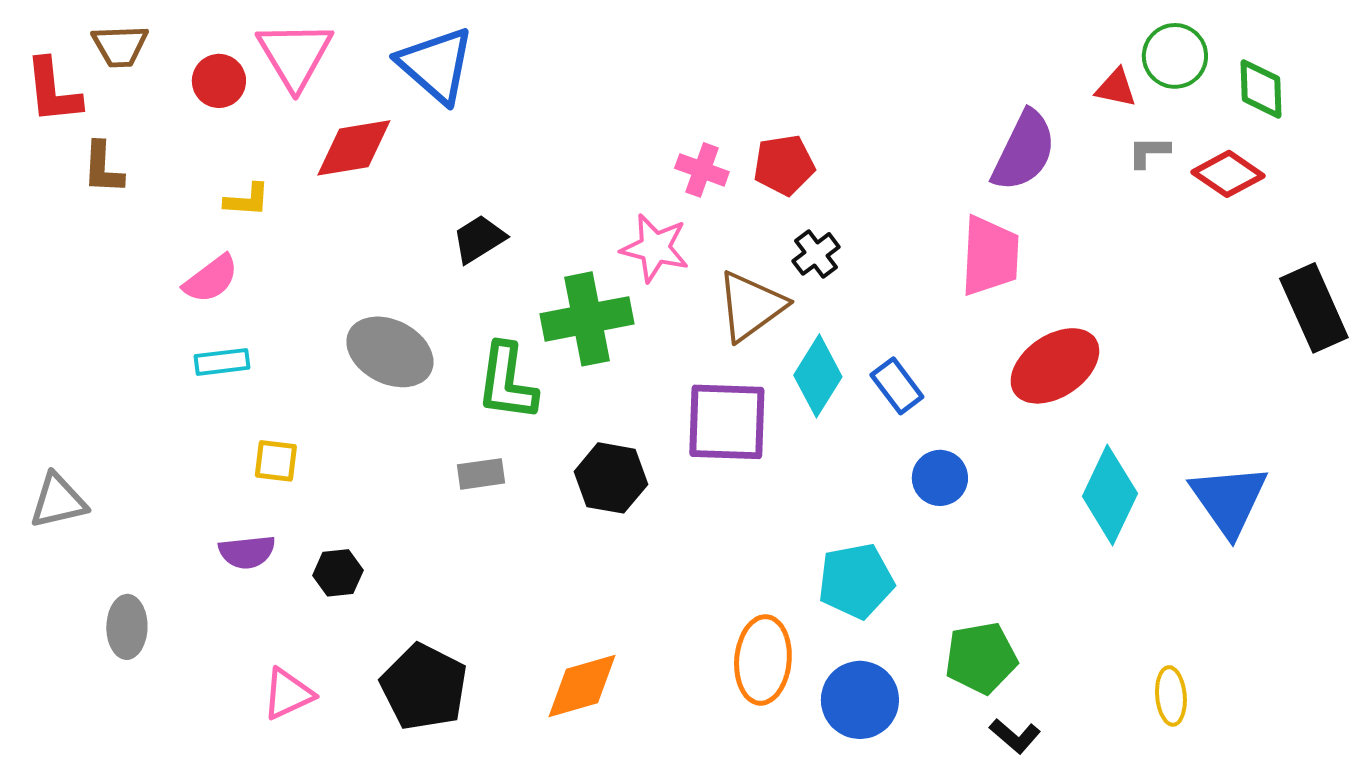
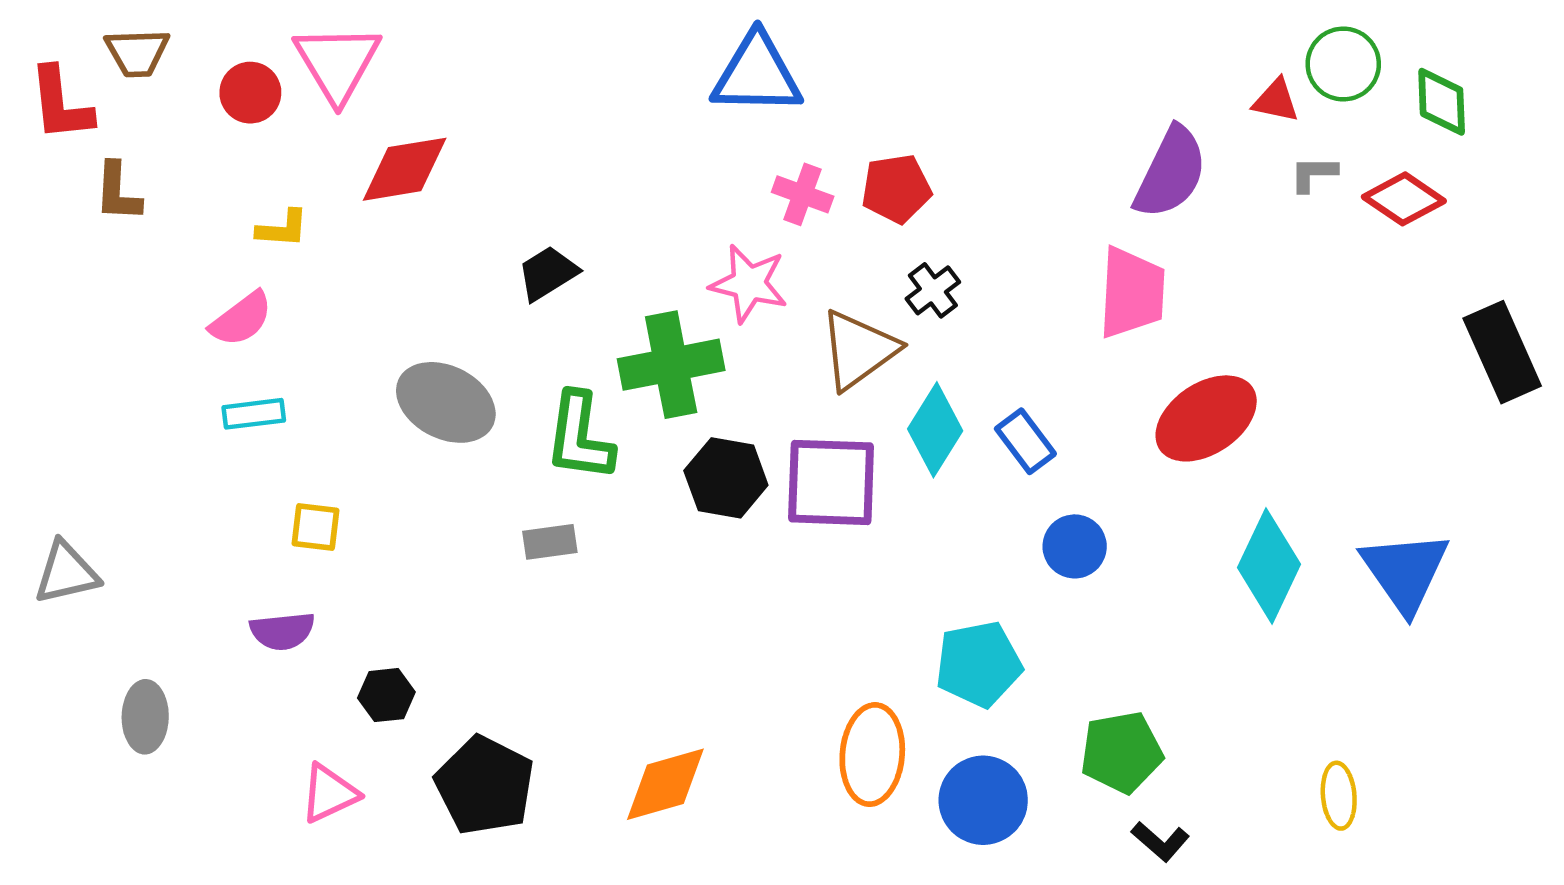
blue triangle: (436, 65) -> (757, 74), moved, turned -40
black hexagon: (611, 478) -> (726, 478), moved
black hexagon: (338, 573) -> (386, 695), moved

